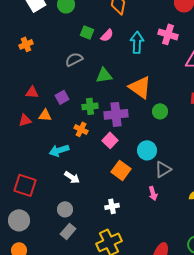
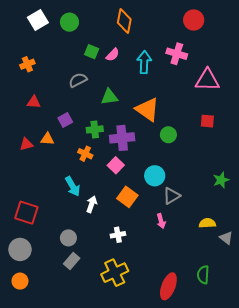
red triangle: (32, 92) -> (34, 102), moved
cyan arrow: (59, 150) -> (73, 186), moved, turned -102
white arrow: (72, 177) -> (92, 204), moved, turned -105

